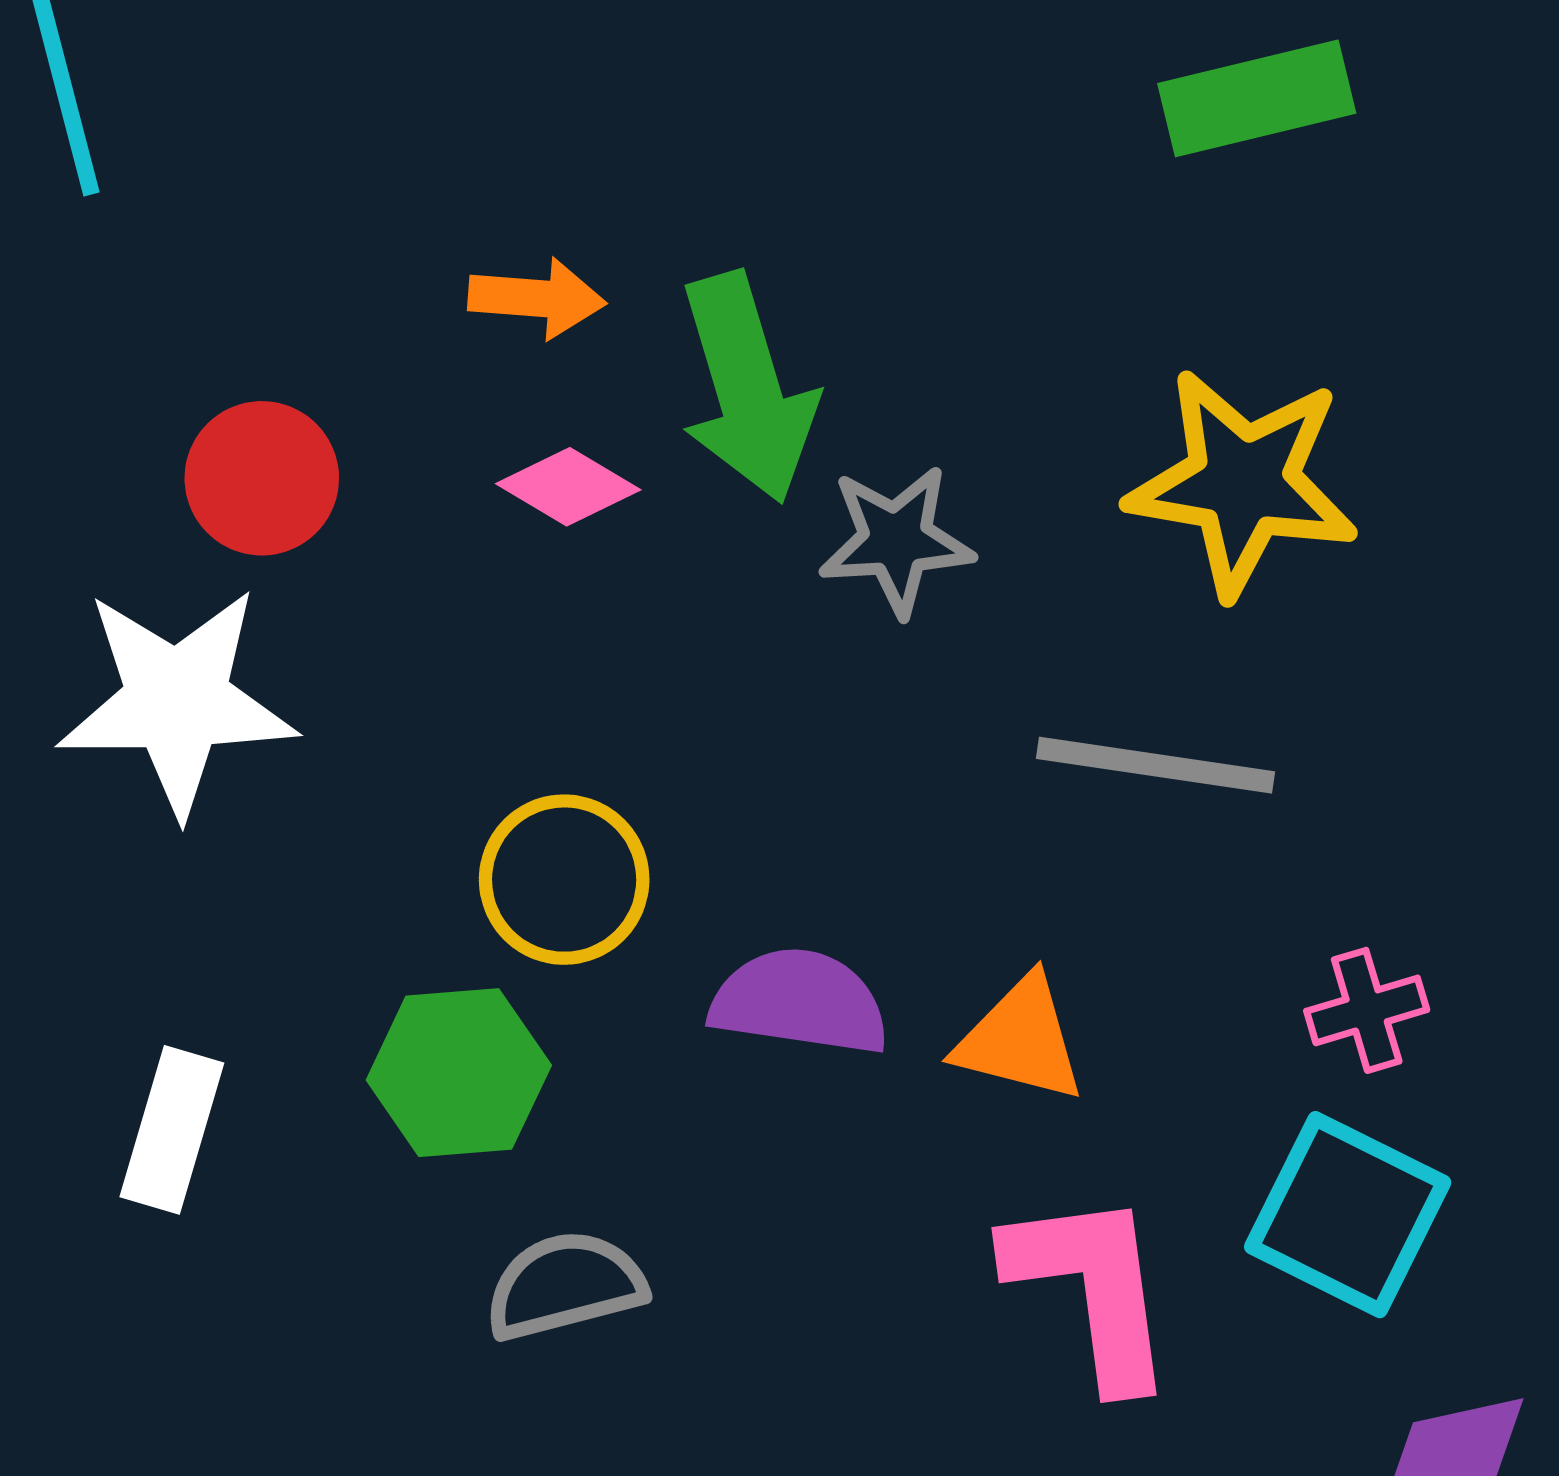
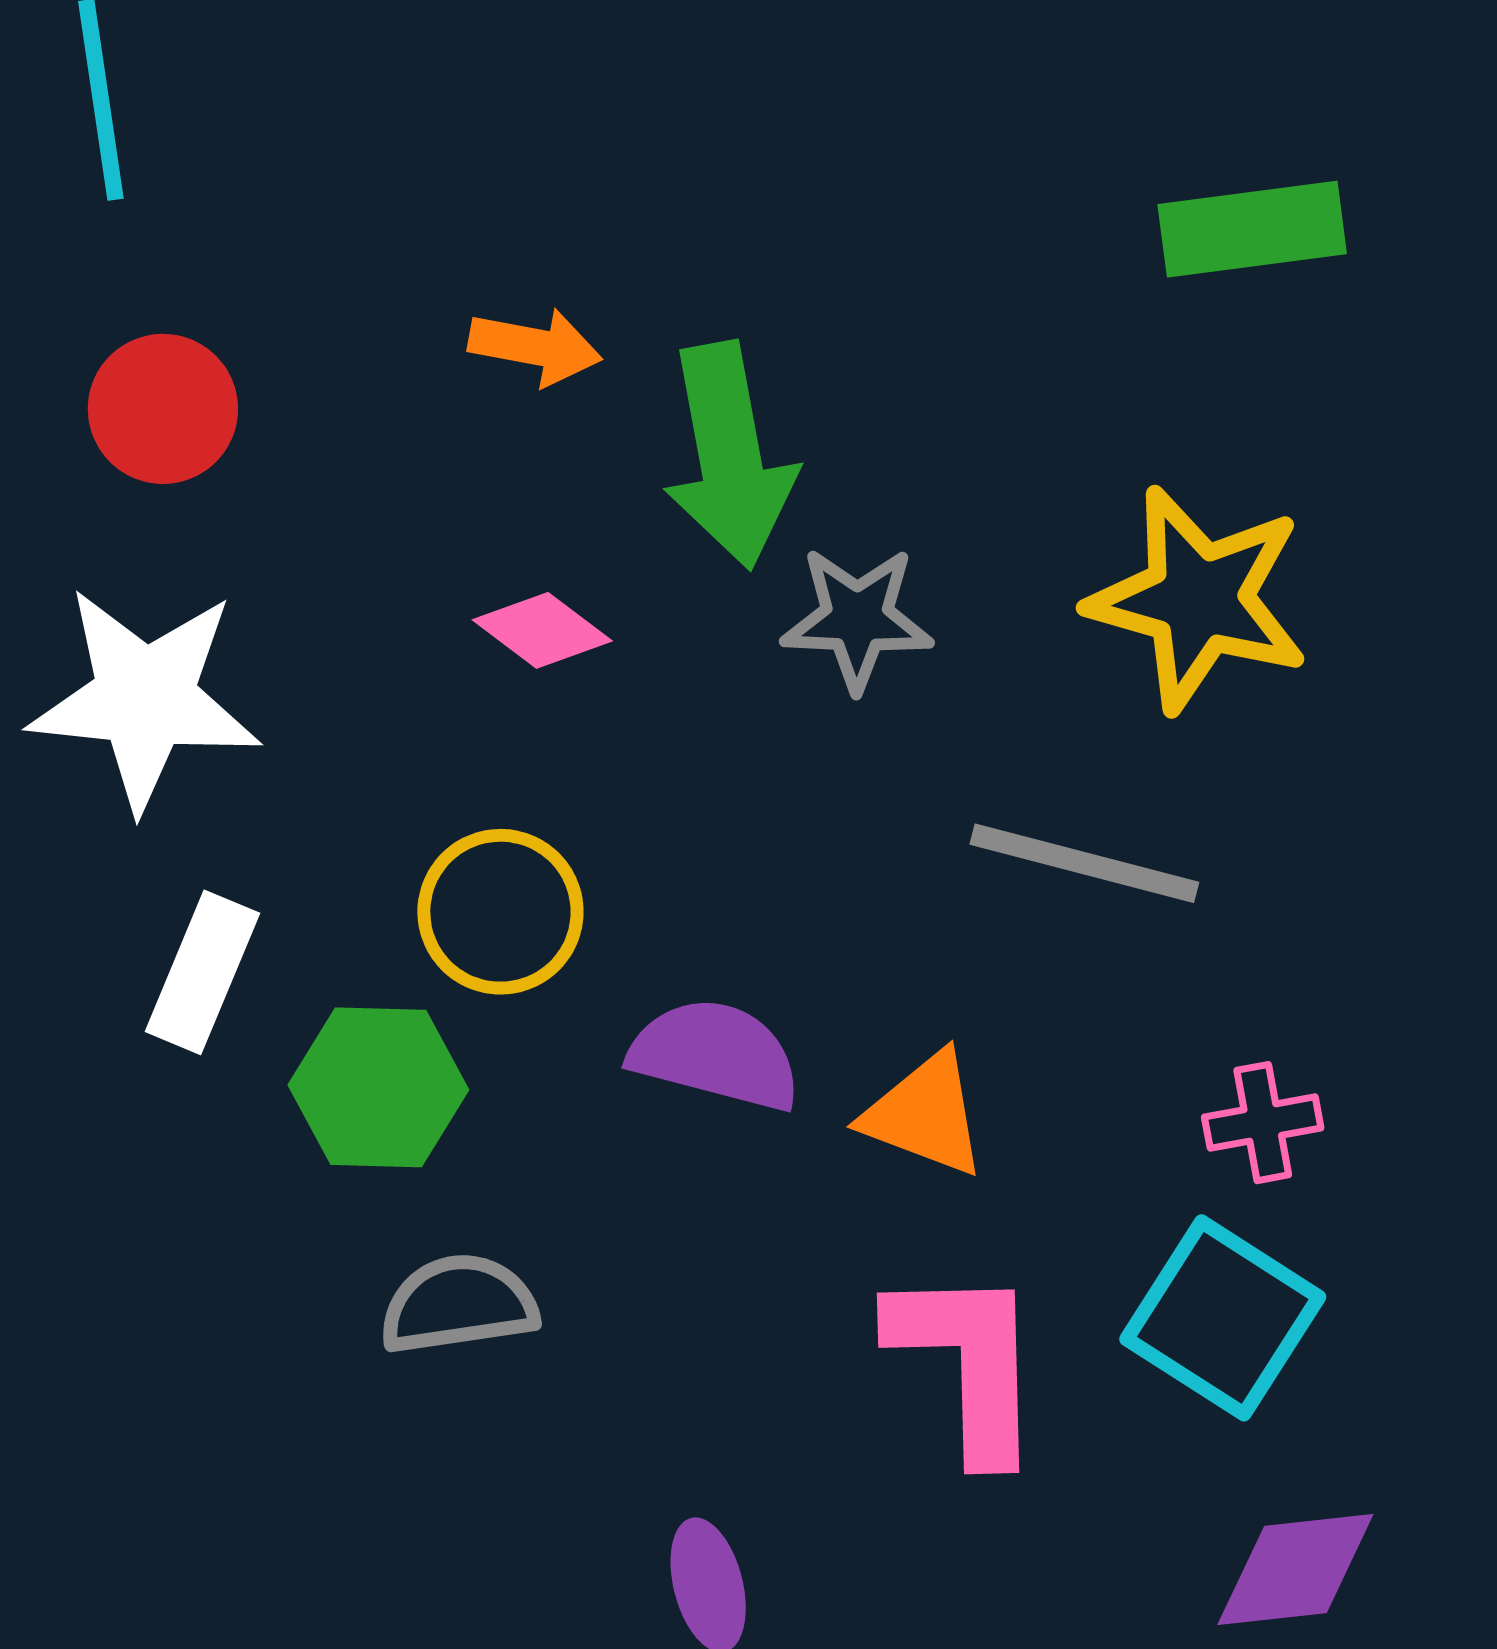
red circle: (262, 478) -> (163, 409), moved
pink diamond: (568, 487) -> (542, 630), moved
white rectangle: (172, 1130) -> (202, 972), moved

